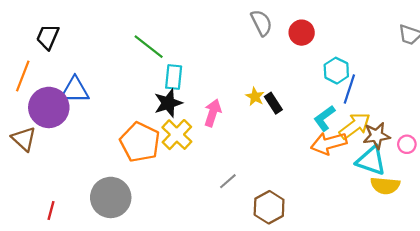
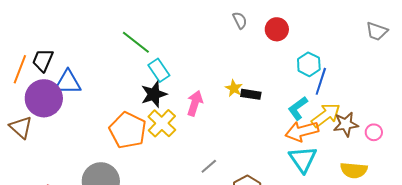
gray semicircle: (261, 23) -> (240, 20), size x0.7
black trapezoid: (48, 37) -> (43, 60), moved
cyan rectangle: (174, 77) -> (159, 70), turned -40
black rectangle: (273, 103) -> (251, 94), turned -48
cyan triangle: (371, 161) -> (303, 159), moved, turned 36

